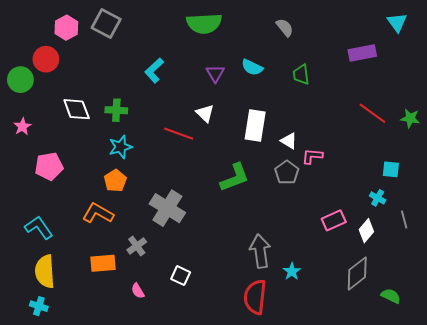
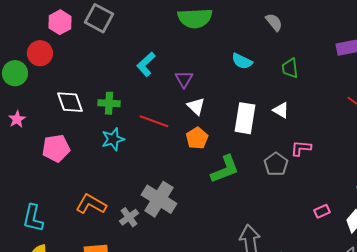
purple triangle: (215, 73) -> (184, 79), moved
red line: (179, 134) -> (154, 121), moved
white triangle: (289, 141) -> (281, 110), moved
pink pentagon: (49, 166) -> (56, 148), moved
orange pentagon: (115, 181) -> (197, 138), moved
pink rectangle: (334, 220) -> (322, 211), size x0.7
cyan L-shape: (39, 228) -> (33, 218), turned -132
gray cross: (137, 246) -> (129, 217), moved

